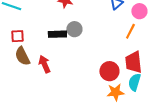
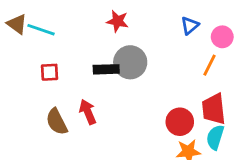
gray circle: (74, 29) -> (130, 62), size x1.5
brown semicircle: (22, 56) -> (57, 122), moved

